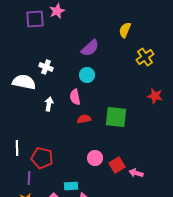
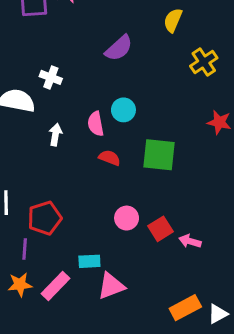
cyan circle: (87, 75) -> (123, 110), moved
red semicircle: (84, 119) -> (110, 158), turned 32
red pentagon: (42, 158) -> (45, 218), turned -30

